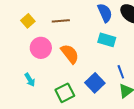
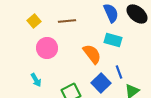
orange semicircle: (70, 54) -> (92, 54), moved
blue line: (121, 72) -> (119, 72), moved

